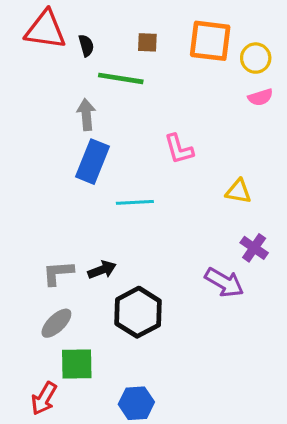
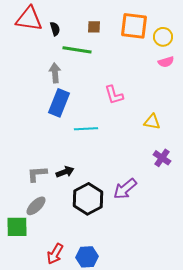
purple arrow: (224, 282) -> (125, 189), moved, turned 110
green square: (77, 364) -> (17, 227), moved
red arrow: (44, 398) -> (55, 254), moved

